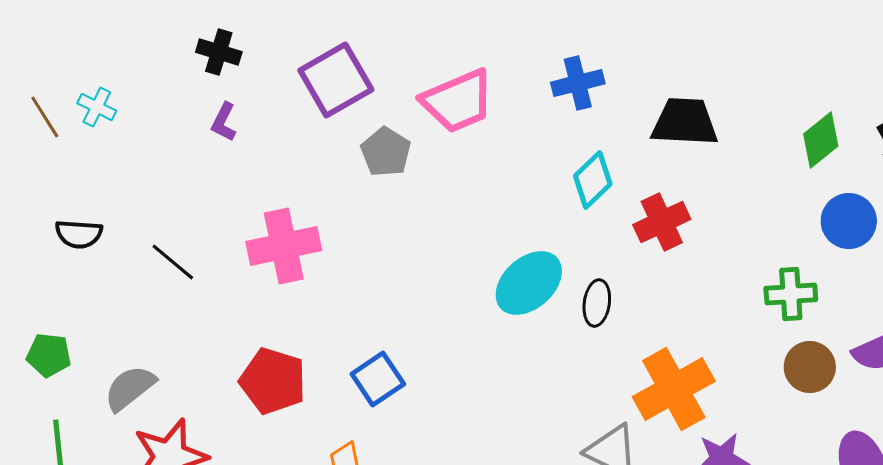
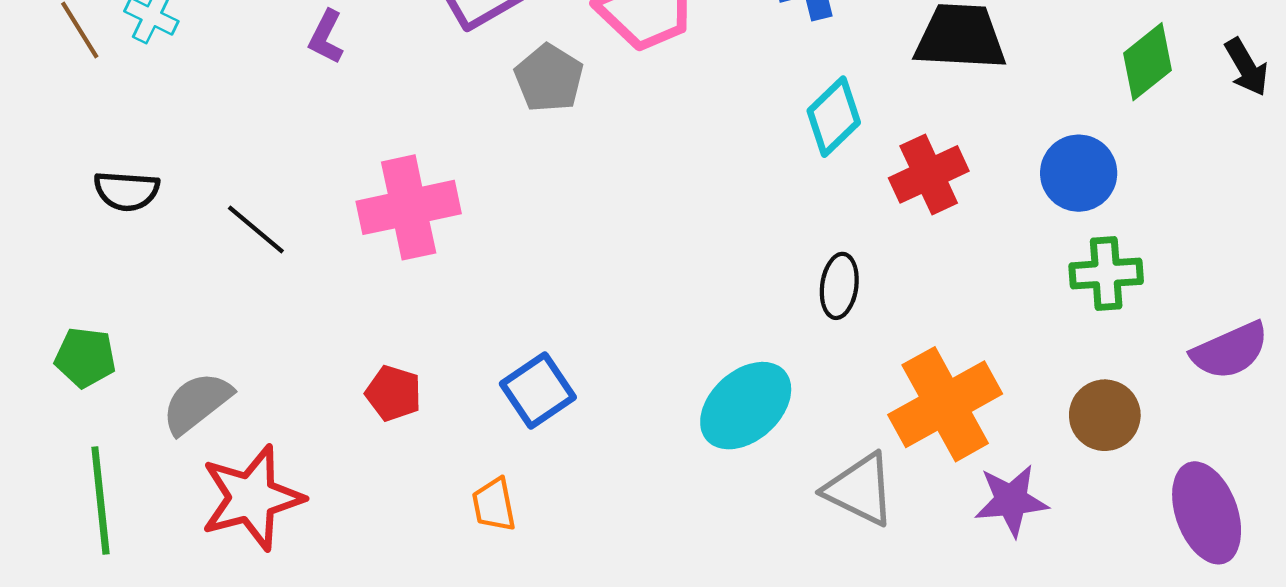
blue circle: (849, 221) -> (1079, 173), moved
cyan ellipse: (529, 283) -> (746, 406), moved
brown circle: (810, 367) -> (1105, 415), moved
red pentagon: (273, 381) -> (393, 393), size x0.6

